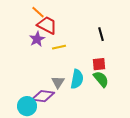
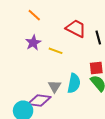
red trapezoid: (47, 25) -> (76, 28), moved
yellow line: (59, 47) -> (56, 51), turned 32

